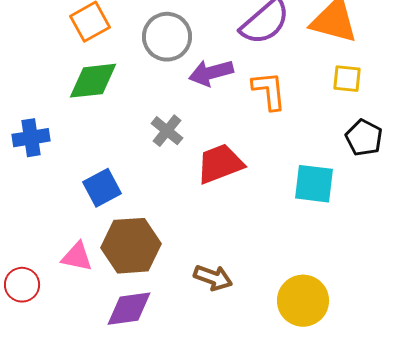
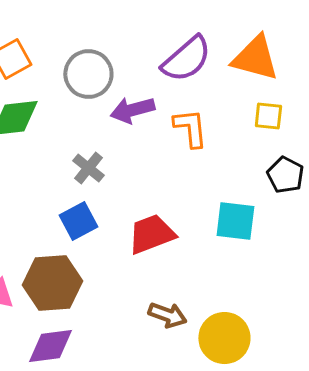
red trapezoid: (220, 164) -> (151, 234), moved
blue square: (102, 188) -> (78, 221), moved
brown arrow: (213, 278) -> (167, 315), moved

